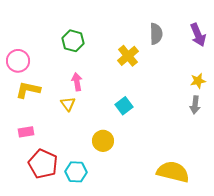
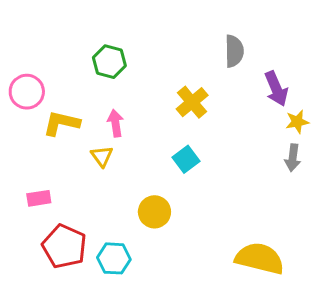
purple arrow: (198, 35) -> (276, 89), moved
yellow cross: (128, 56) -> (192, 102), moved
yellow L-shape: (28, 90) -> (61, 123), moved

